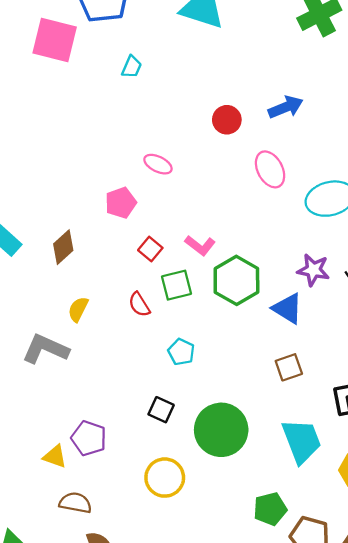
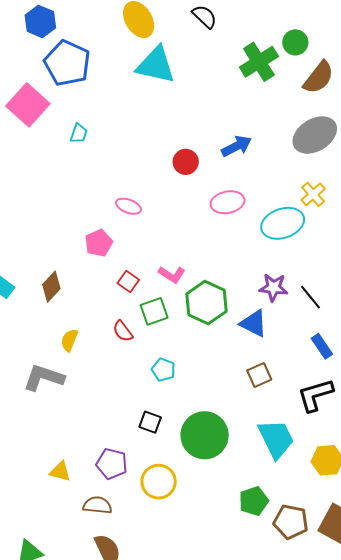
pink square: (55, 40) -> (28, 105), turned 33
cyan trapezoid: (132, 67) -> (79, 133), moved
pink ellipse: (270, 169) -> (228, 202), turned -68
purple pentagon: (89, 438) -> (112, 464), moved
brown semicircle: (75, 503) -> (97, 505), moved

